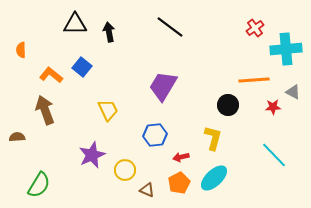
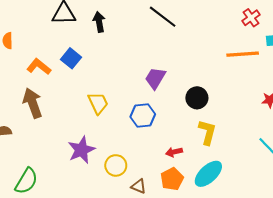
orange line: (254, 80) -> (243, 54), moved
purple trapezoid: (163, 86) -> (155, 78), size x0.7
black circle: (228, 105) -> (197, 98), moved
blue hexagon: (155, 135) -> (143, 116), moved

